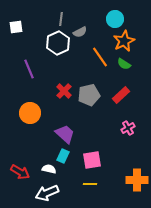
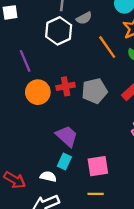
red cross: (64, 91) -> (66, 86), turned 35
orange circle: (30, 113) -> (38, 92), moved

